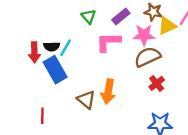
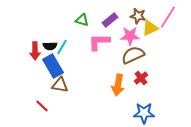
green triangle: (89, 17) -> (82, 20), turned -32
orange arrow: (108, 92) -> (118, 85), moved
brown triangle: (86, 100) -> (60, 85), moved, turned -30
red line: (42, 116) -> (42, 106), turned -48

